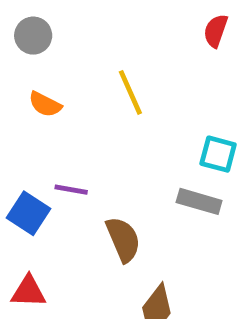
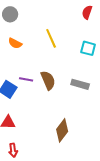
cyan square: (218, 154) -> (88, 48), moved
brown semicircle: (123, 239) -> (48, 80), moved

